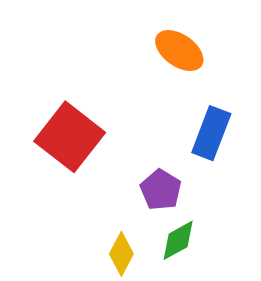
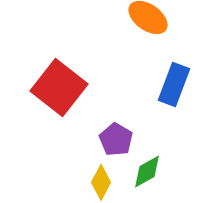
purple pentagon: (161, 190) -> (116, 139), moved

